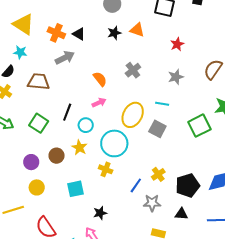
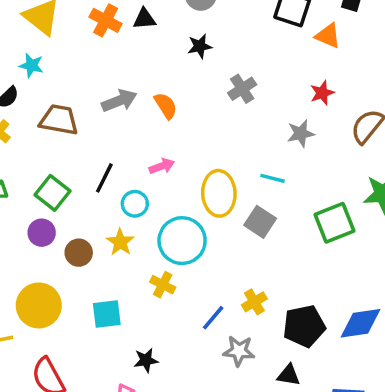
orange triangle: (137, 30) -> (328, 36), moved
orange cross: (56, 33) -> (106, 20), moved
black triangle: (79, 34) -> (144, 19), moved, turned -40
red star: (177, 44) -> (322, 93), moved
gray arrow: (65, 58) -> (119, 101), moved
gray cross: (133, 70) -> (242, 89), moved
orange semicircle: (100, 79) -> (166, 106), moved
yellow ellipse: (133, 115) -> (219, 193), turned -35
purple circle: (31, 162) -> (42, 233), moved
yellow circle: (37, 187) -> (39, 305), size x1.6

